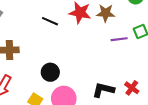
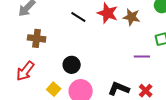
purple line: (119, 39) -> (142, 56), moved

